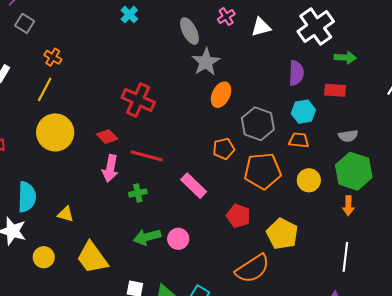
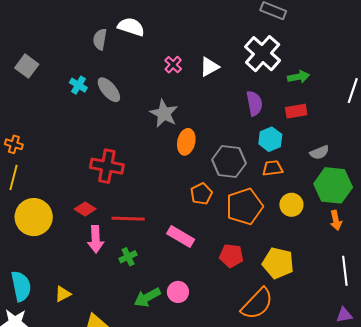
gray ellipse: (189, 31) -> (109, 90), moved
yellow triangle: (66, 214) -> (63, 294), turned -30

